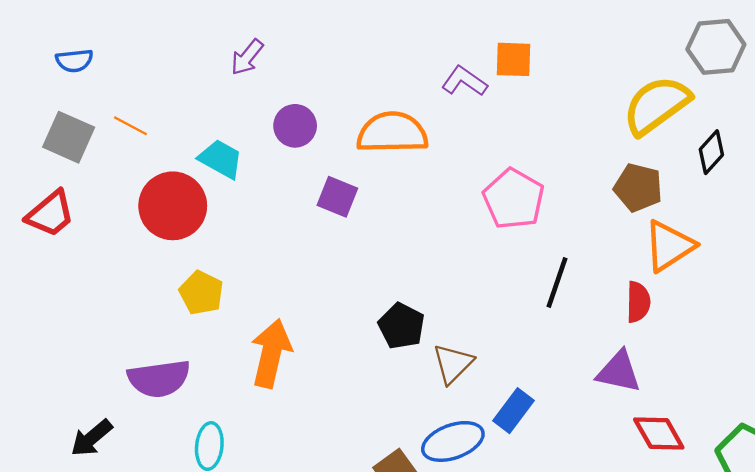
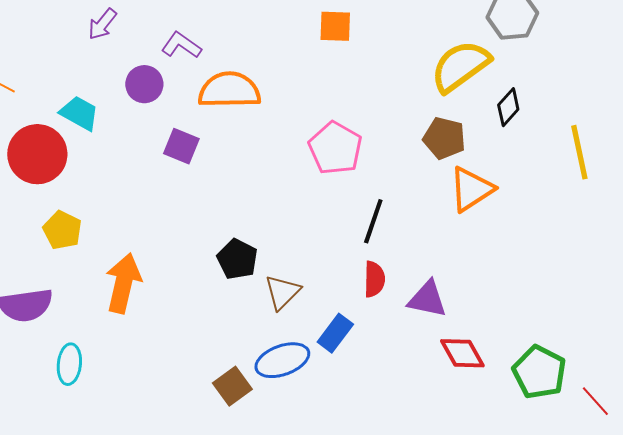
purple L-shape: (464, 81) -> (181, 45), moved
red semicircle: (638, 302) -> (374, 279), moved

